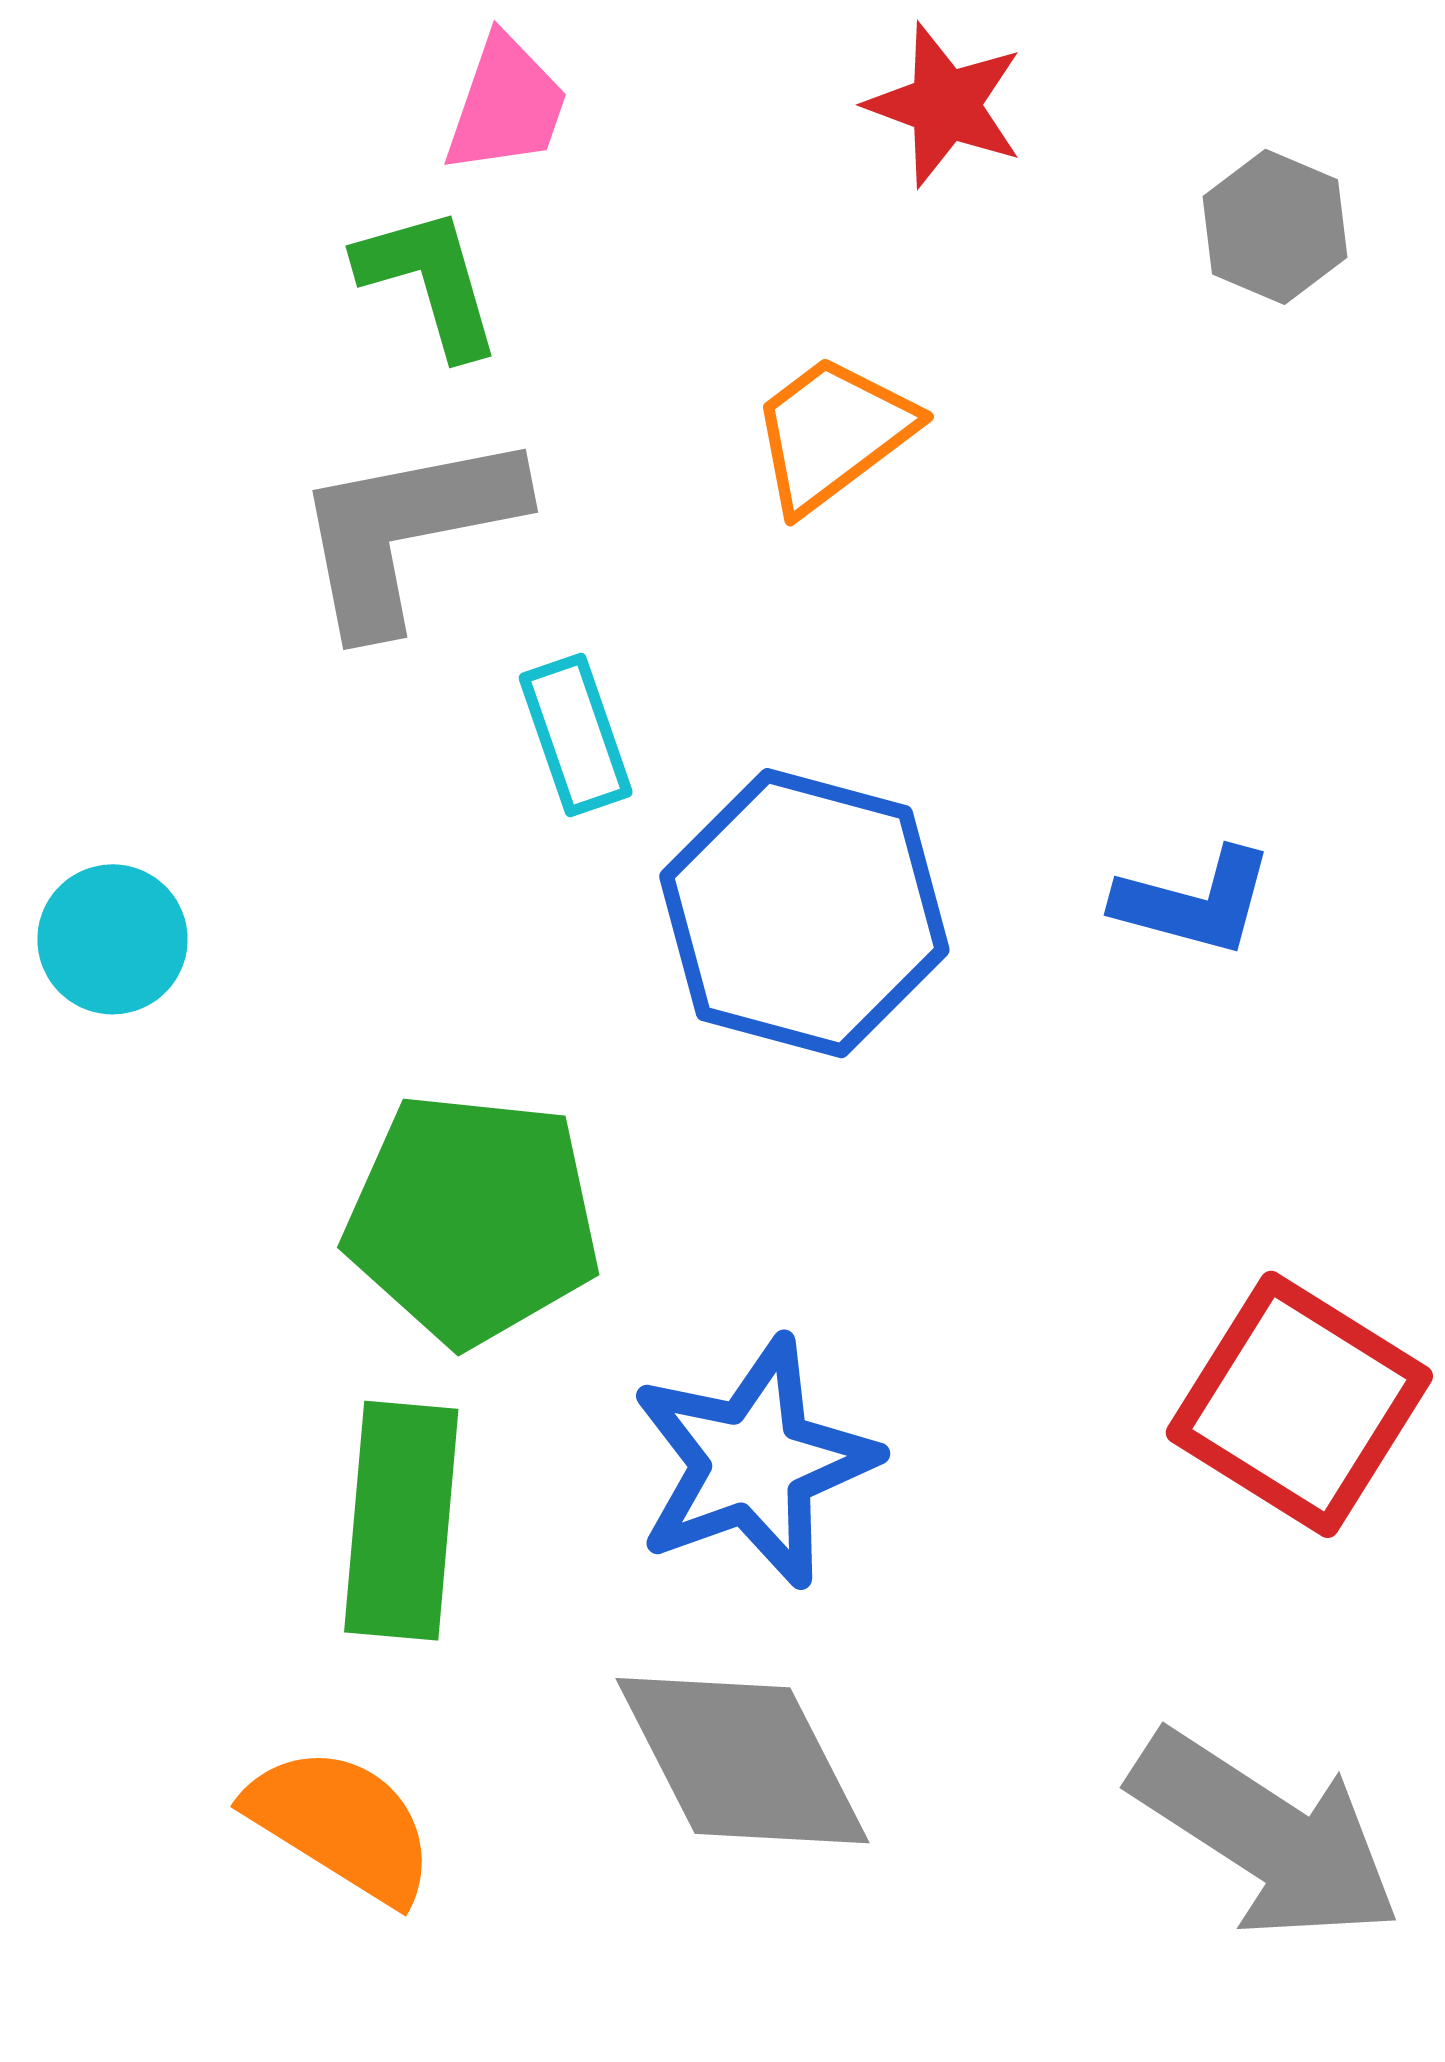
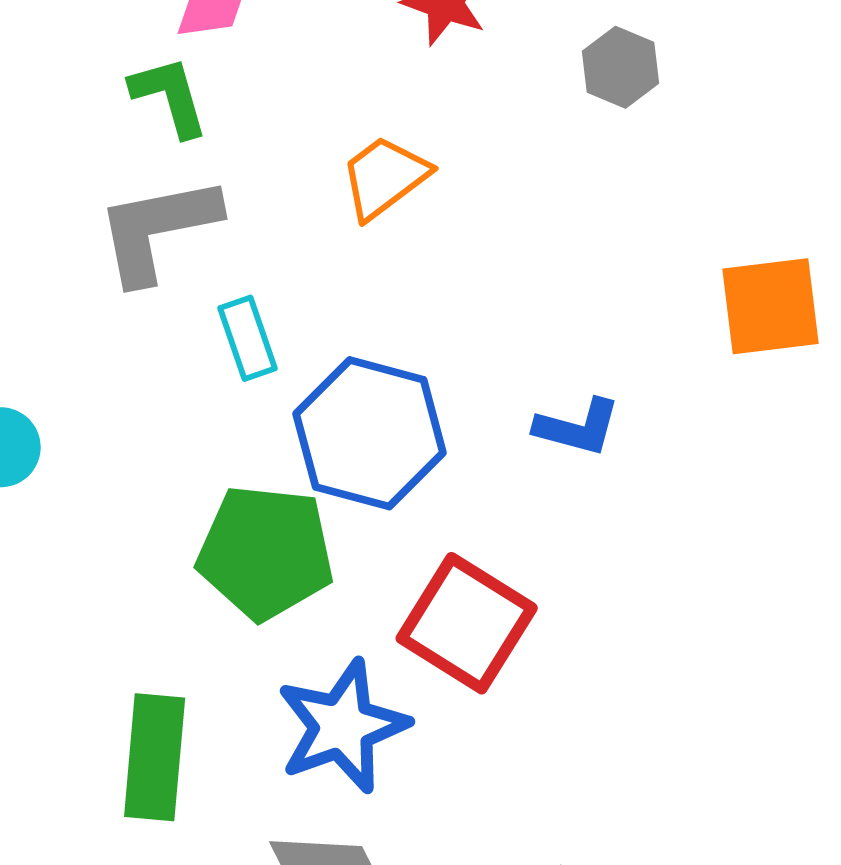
green pentagon: (473, 1219) -> (266, 552), moved
red square: (1299, 1404) -> (467, 623), moved

